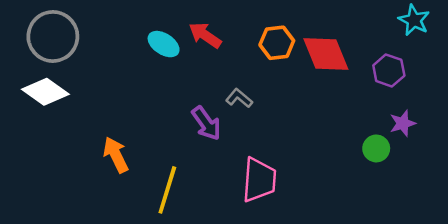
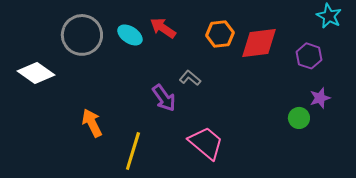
gray circle: (53, 36) -> (82, 35), moved
red diamond: (326, 54) -> (259, 43), turned -75
pink trapezoid: (259, 180) -> (206, 143), turned -54

